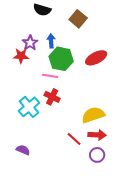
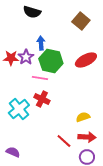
brown square: (78, 19) -> (81, 21), moved
purple star: (30, 43) -> (26, 57), moved
yellow semicircle: (93, 115) -> (83, 117), size x0.6

